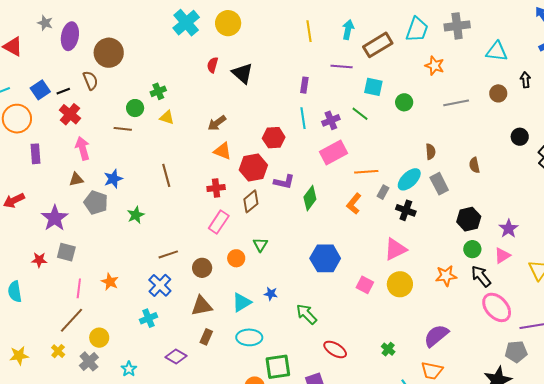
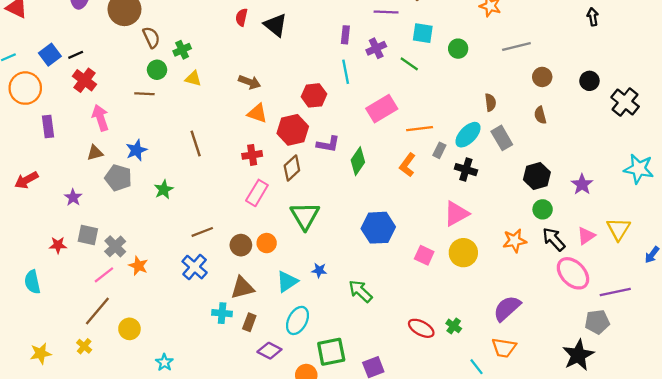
brown semicircle: (90, 80) -> (151, 37), moved
brown circle: (498, 93) -> (542, 77), moved
purple cross: (331, 120) -> (376, 48), moved
brown arrow: (217, 123) -> (249, 82), turned -120
purple star: (55, 218) -> (73, 197), size x0.6
green triangle: (260, 245) -> (305, 216), size x1.8
pink triangle: (502, 256) -> (586, 236), moved
orange circle: (236, 258) -> (267, 243), moved
pink line: (79, 288) -> (104, 275), turned 48
cyan cross: (148, 318) -> (222, 313), moved, turned 30
cyan ellipse: (249, 337) -> (298, 320), turned -60
red ellipse: (335, 349) -> (421, 328), moved
purple diamond: (176, 357) -> (269, 351), moved
gray cross: (89, 361) -> (115, 246), moved

